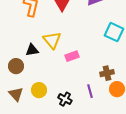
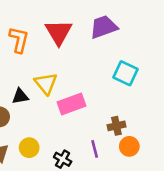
pink rectangle: (72, 56) -> (72, 104), size x1.5

